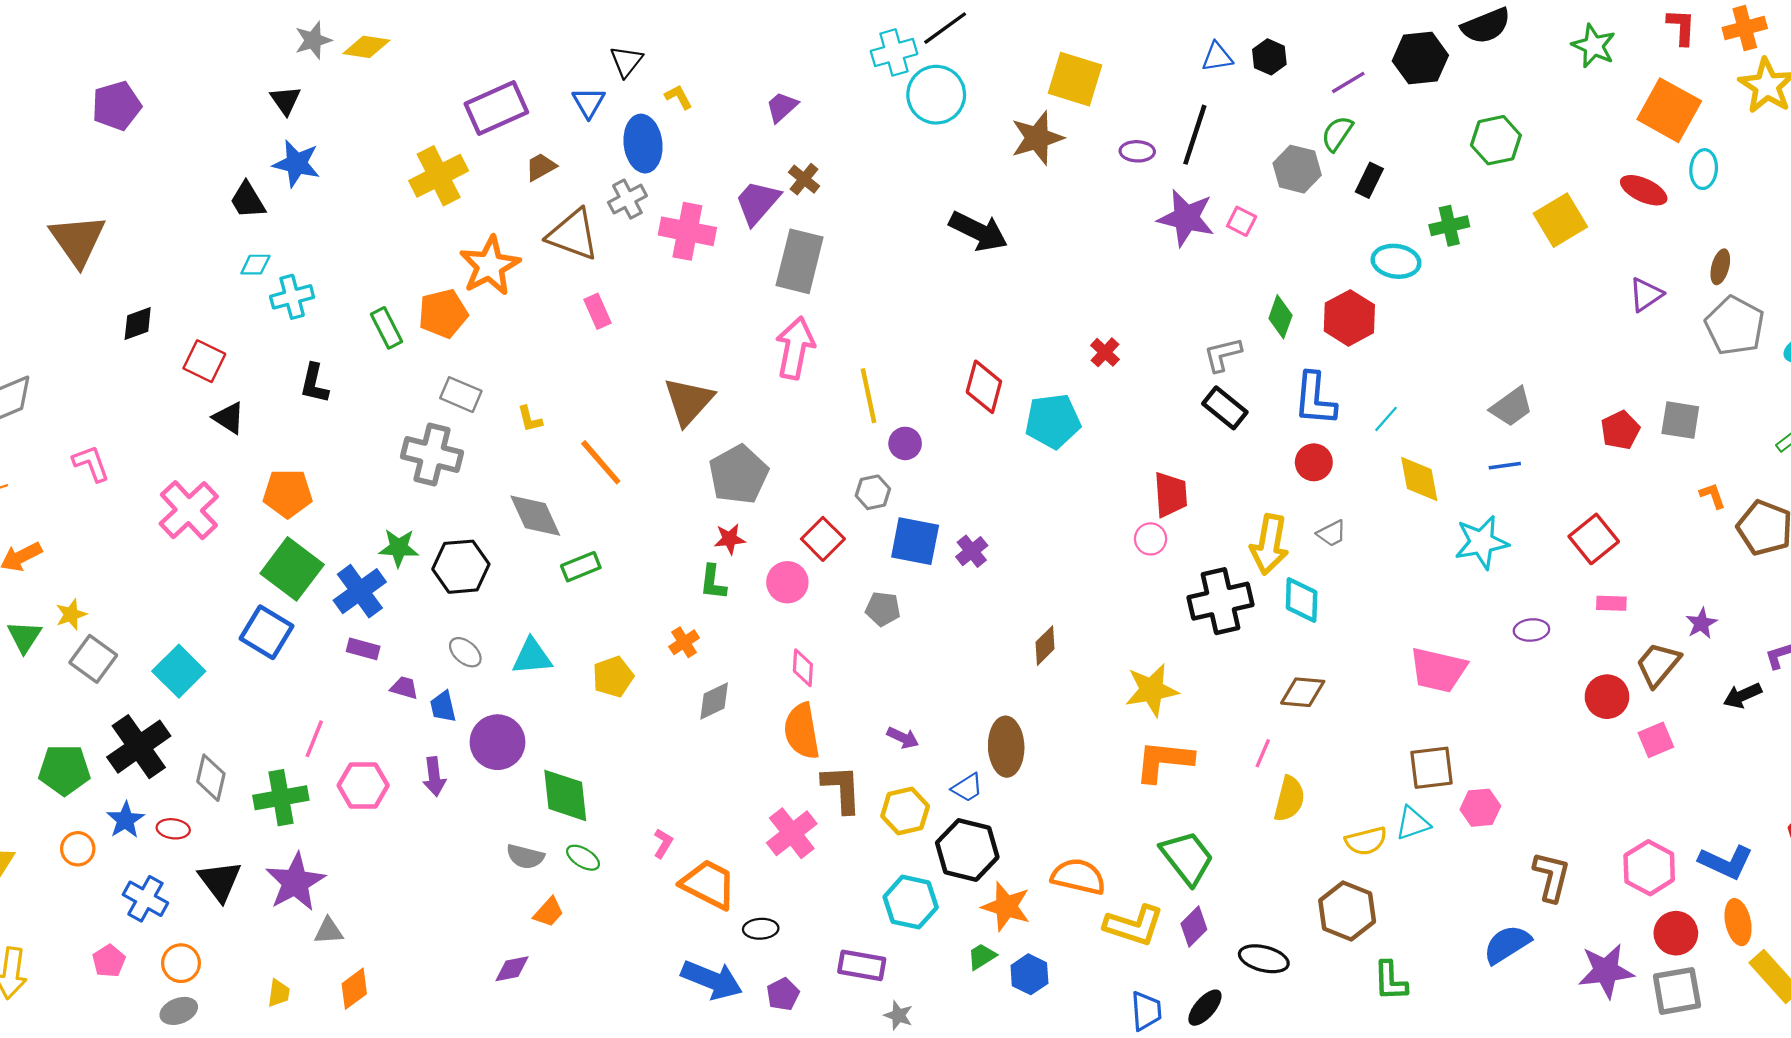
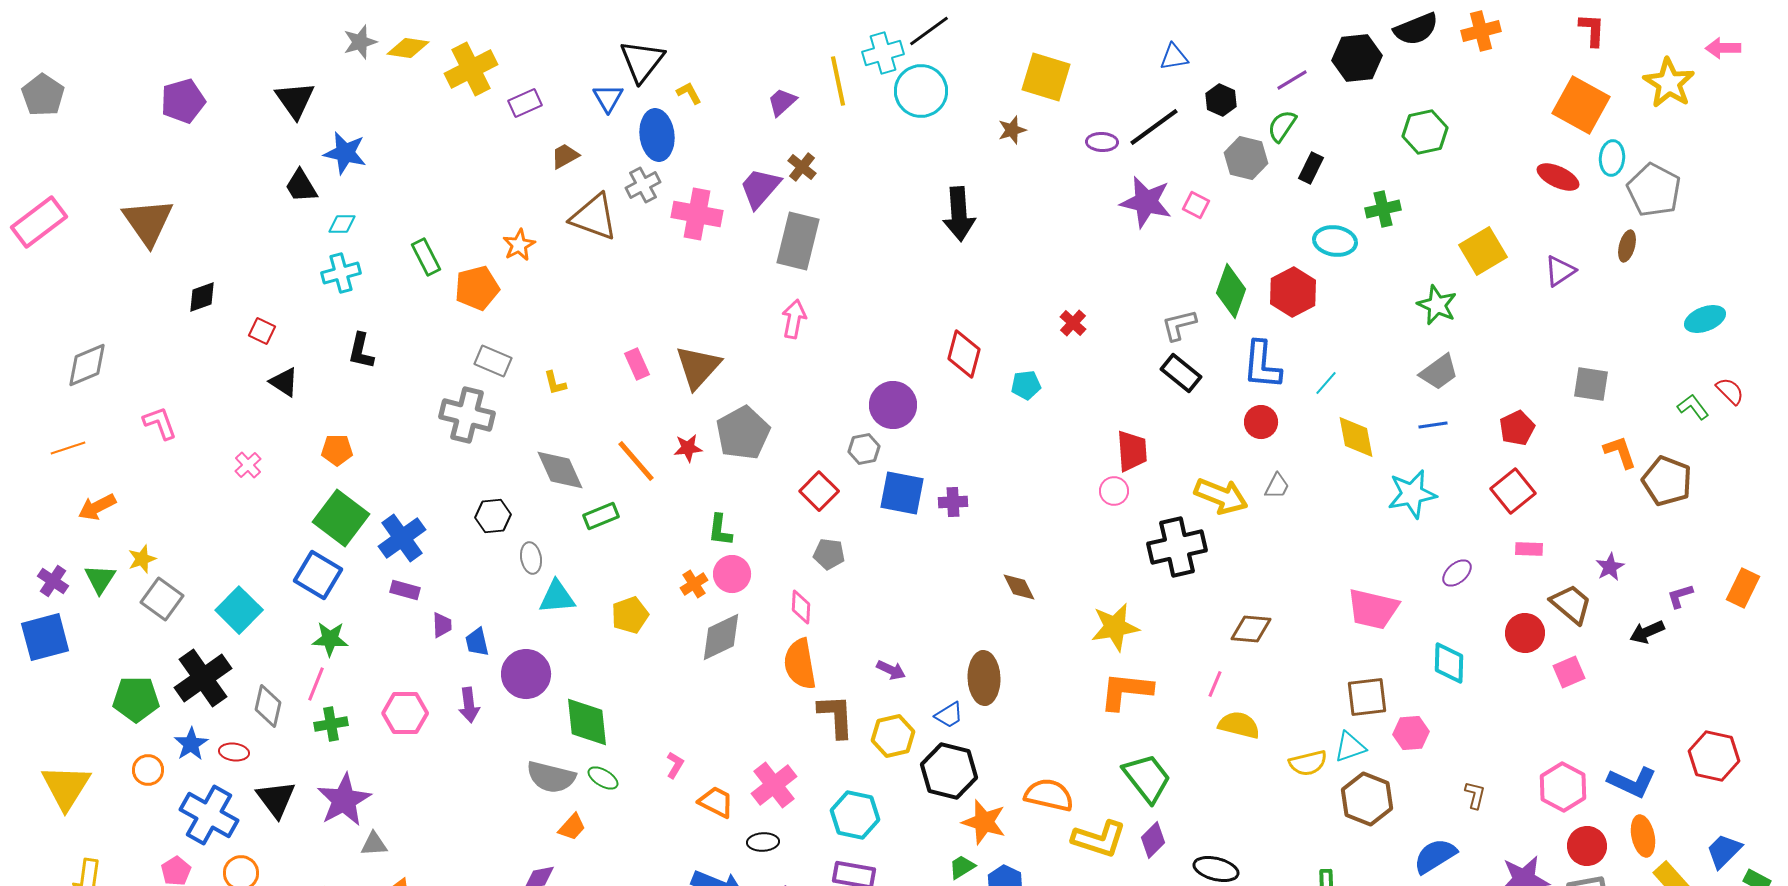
orange cross: (1745, 28) -> (1481, 31), moved
green star: (1594, 46) -> (1437, 305), moved
black hexagon: (1269, 57) -> (1221, 100), moved
black triangle: (626, 61) -> (642, 61), size x1.5
black triangle: (285, 100) -> (295, 100), moved, size x1.4
purple rectangle: (496, 108) -> (525, 103), size x0.6
black line: (1195, 135) -> (1154, 127), turned 36
brown star: (1037, 138) -> (1012, 130), size x0.6
yellow cross: (439, 176) -> (471, 69), moved
yellow square: (1560, 220) -> (1483, 251), moved
black arrow: (978, 231) -> (959, 214), turned 60
cyan diamond: (255, 265) -> (342, 224), moved
orange star: (490, 266) -> (519, 245), size x0.6
pink rectangle: (597, 311) -> (637, 364), moved
green diamond: (1280, 317) -> (1231, 291), size x1.4
gray pentagon: (1735, 326) -> (1654, 190), moved
green rectangle: (386, 328) -> (426, 257), moved
pink arrow: (795, 348) -> (794, 319), size x0.7
red square: (204, 361) -> (262, 331), size x0.7
yellow line: (868, 396) -> (838, 81), moved
cyan pentagon: (1053, 421) -> (1026, 385), size x0.6
red pentagon: (1620, 430) -> (1517, 428), moved
purple circle: (905, 443) -> (893, 405), size x1.6
orange line: (601, 462) -> (636, 461), moved
orange pentagon: (288, 493) -> (337, 450), size x0.7
orange L-shape: (1713, 496) -> (1620, 452), size x1.4
pink cross: (189, 510) -> (248, 465), size x0.5
gray trapezoid: (1332, 533) -> (1277, 486), turned -36
red star: (730, 539) -> (688, 448), moved
yellow arrow: (1269, 544) -> (1221, 496), turned -78
green star: (399, 548) -> (330, 639), moved
purple cross: (972, 551) -> (953, 502), turned 36
black hexagon: (461, 567) -> (493, 516), size x0.7
pink circle: (787, 582) -> (732, 574), moved
cyan diamond: (1302, 600) -> (1449, 663), moved
gray pentagon: (883, 609) -> (829, 554), moved
purple ellipse: (1531, 630) -> (1457, 573), turned -36
brown diamond: (1045, 646) -> (1019, 587), turned -72
gray ellipse: (465, 652) -> (531, 558), moved, turned 40
brown trapezoid: (1658, 664) -> (1571, 604), turned 90
purple trapezoid: (404, 688) -> (442, 625), turned 72
gray diamond: (714, 701) -> (721, 637), size x1.4
pink line: (314, 739) -> (316, 684), moved
green cross: (281, 798) -> (331, 724), size x0.7
yellow semicircle: (1289, 799) -> (1239, 725), turned -90
pink cross: (792, 833) -> (774, 785), moved
gray semicircle: (525, 857) -> (551, 777), size x1.4
brown L-shape: (1551, 877) -> (1475, 795), size x0.6
orange trapezoid: (709, 884) -> (716, 802), size x0.7
blue cross: (145, 899) -> (209, 815), size x1.4
cyan hexagon: (911, 902) -> (855, 815), moved
brown hexagon: (1347, 911) -> (1367, 799), moved

